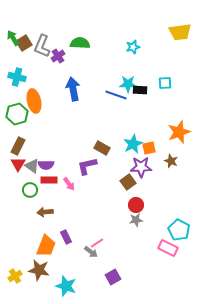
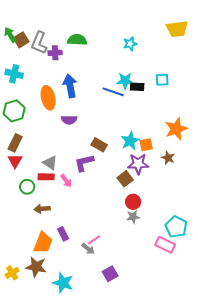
purple cross: (58, 56) -> (55, 53), turned 32
orange ellipse: (34, 101) -> (48, 98), moved
purple semicircle: (46, 165) -> (69, 120), moved
gray triangle: (32, 166) -> (50, 163), moved

